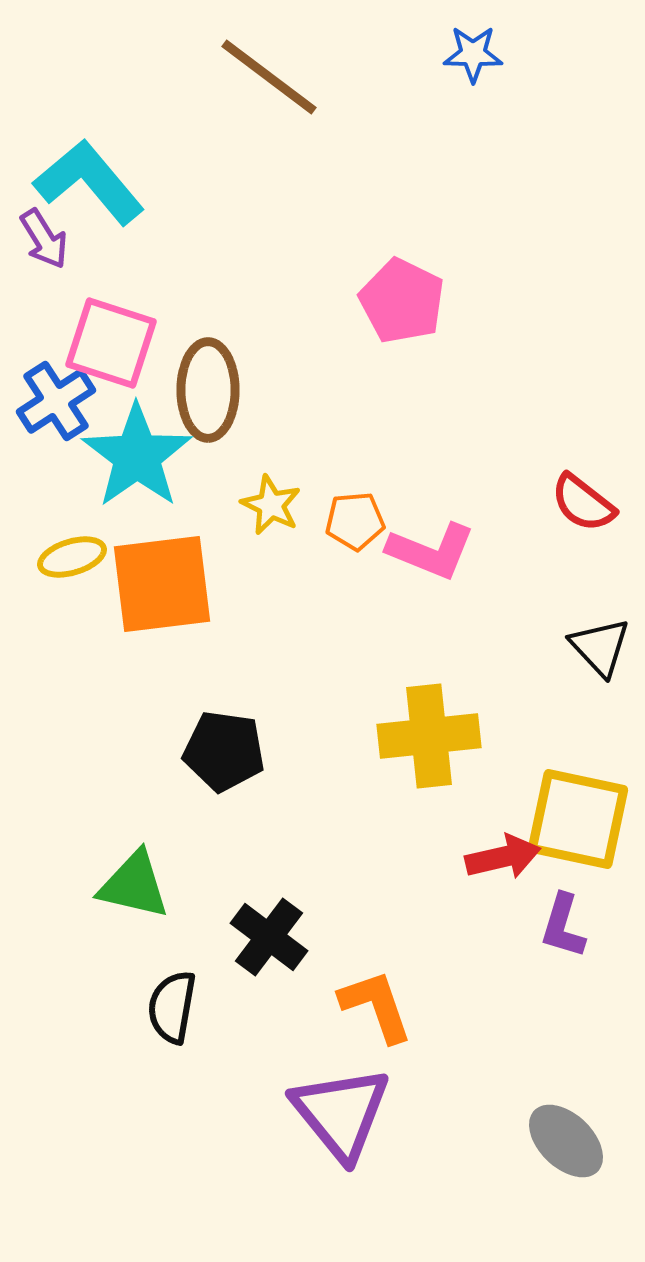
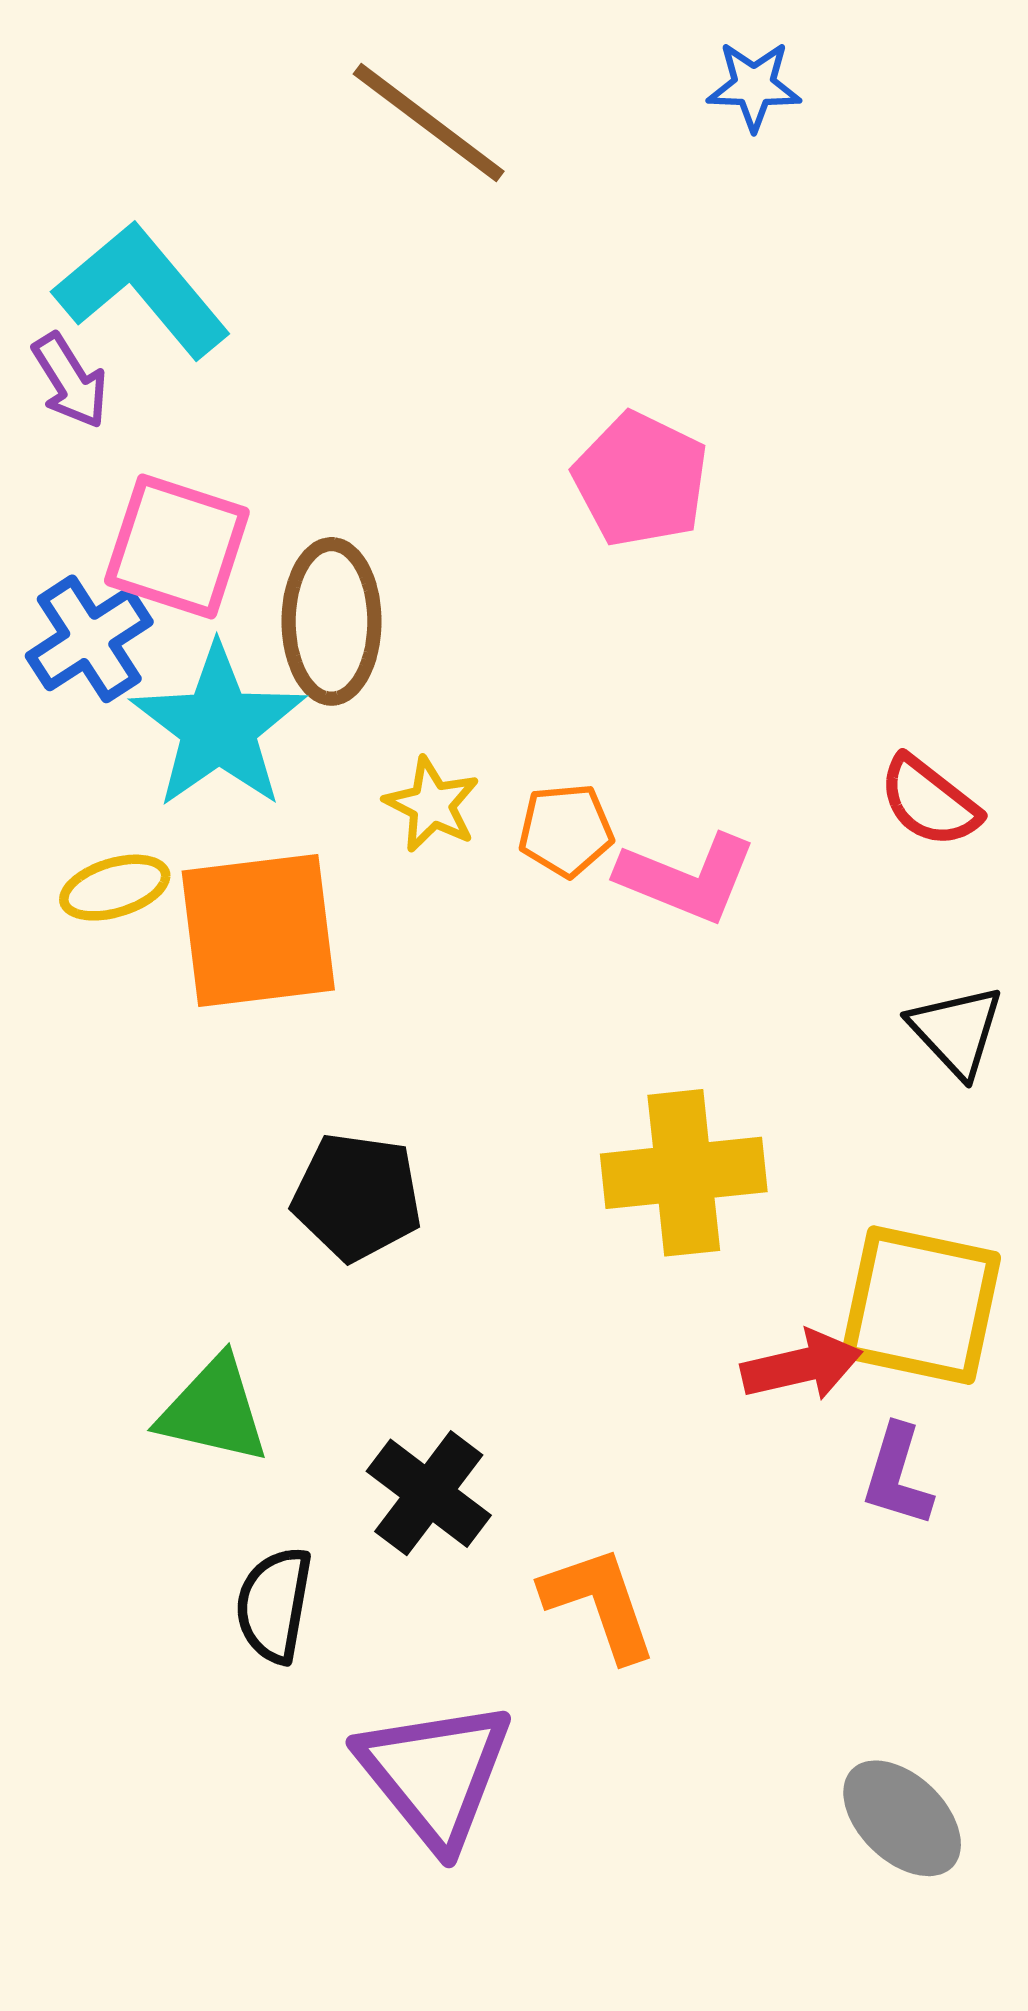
purple triangle: (341, 1113) -> (435, 1774), moved

